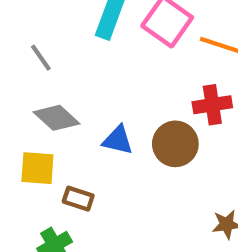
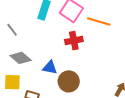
red cross: (212, 105) -> (74, 41), moved
brown circle: (175, 144) -> (69, 81), moved

